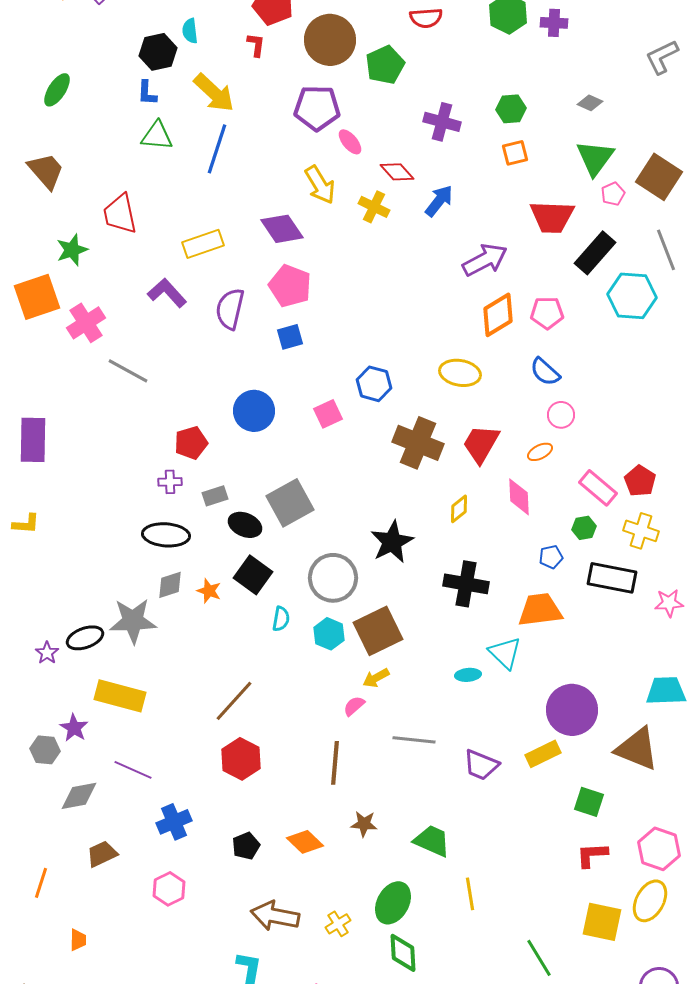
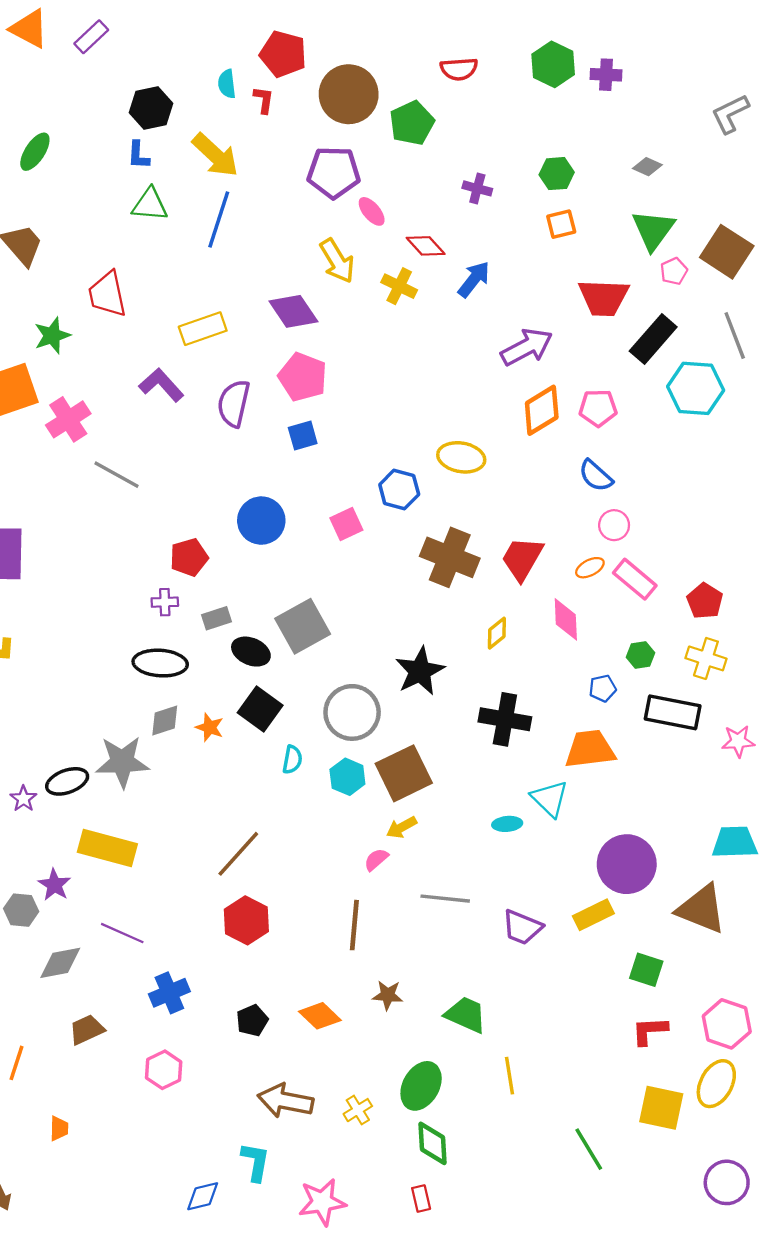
cyan semicircle: (190, 31) -> (227, 84), moved
purple cross: (442, 122) -> (477, 188), size x0.7
yellow ellipse: (460, 373) -> (461, 457), moved
pink rectangle: (598, 488) -> (635, 579), moved

